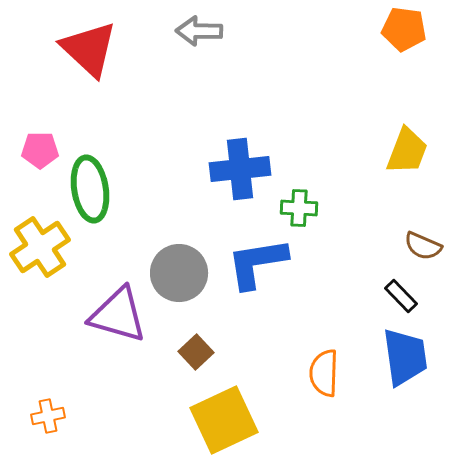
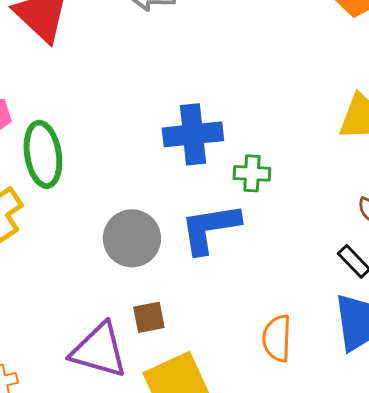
purple triangle: (118, 315) -> (99, 350), moved
brown square: (196, 352) -> (149, 317), turned 32

